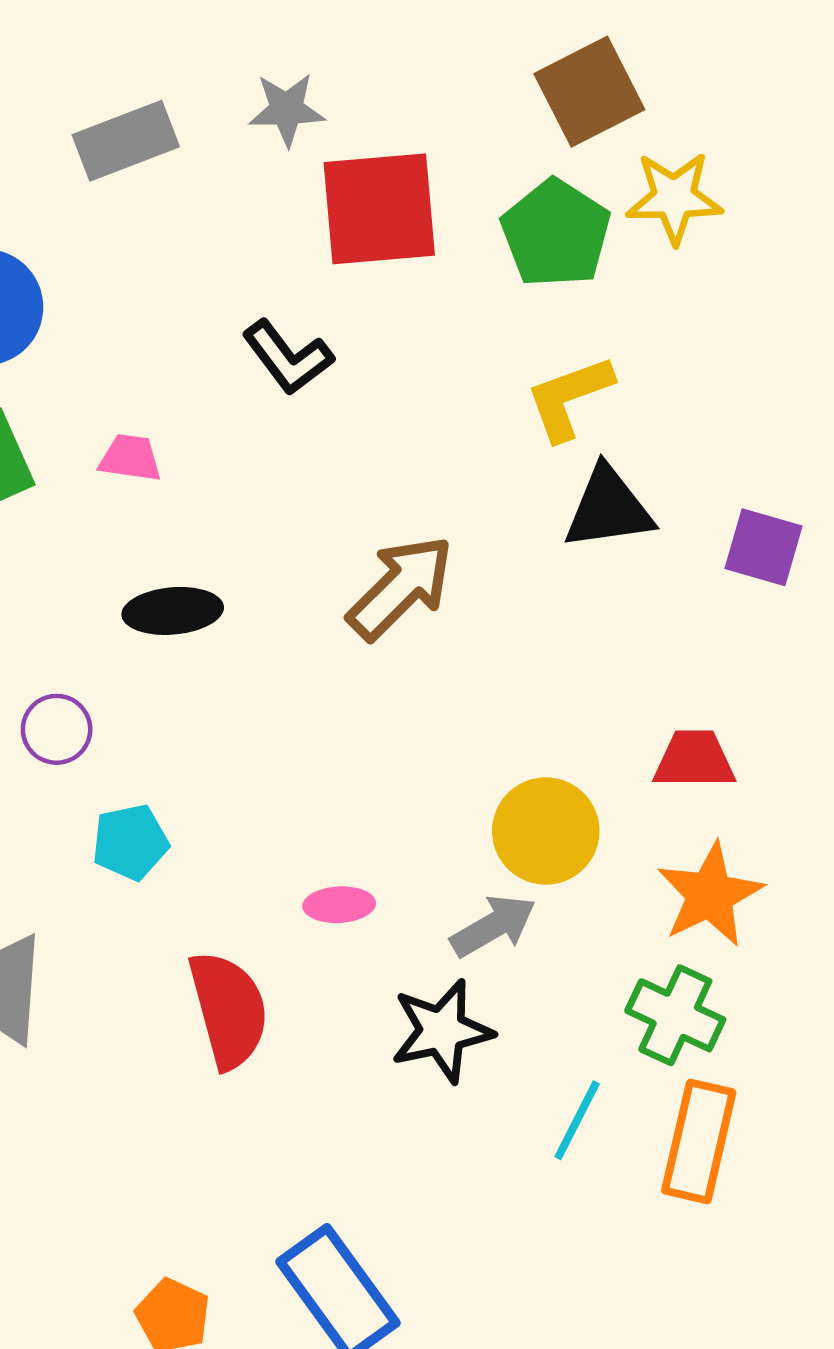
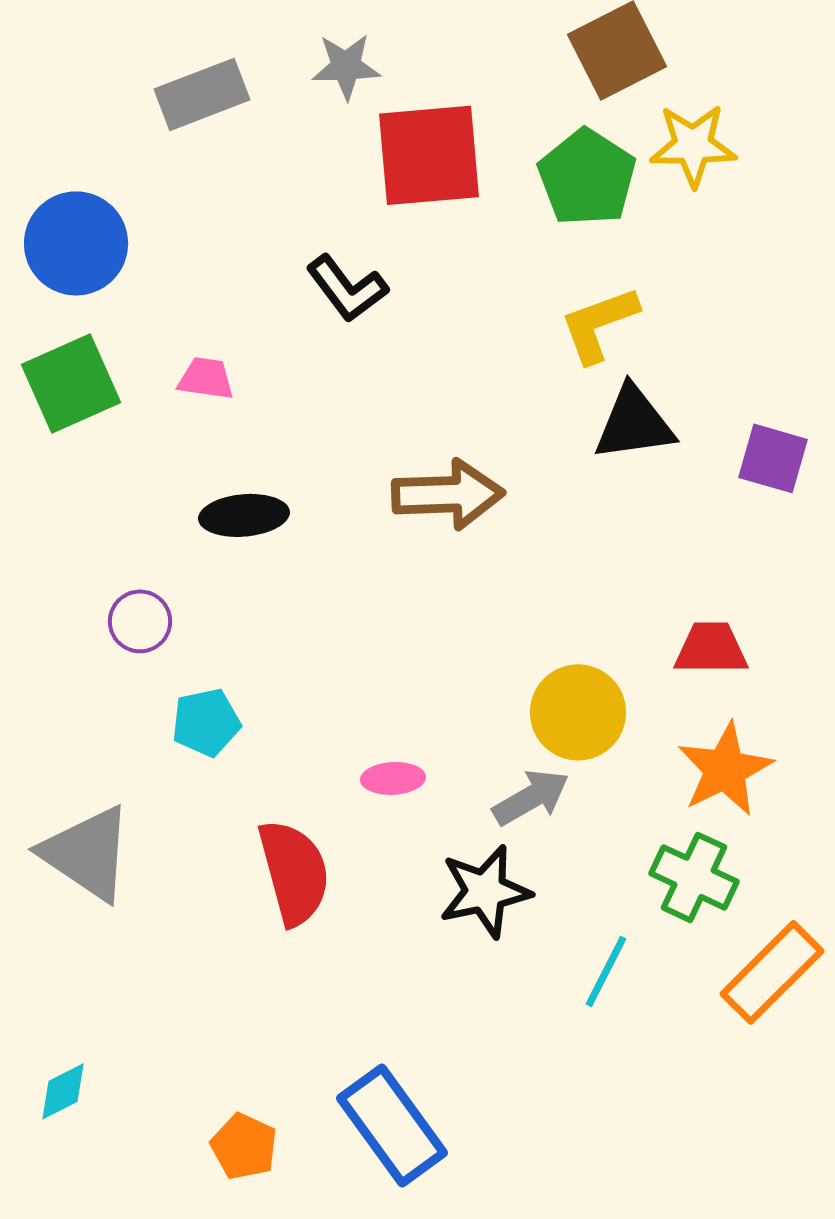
brown arrow: (401, 587) -> (448, 494), turned 43
orange rectangle: (699, 1141) -> (772, 972), moved, turned 32

